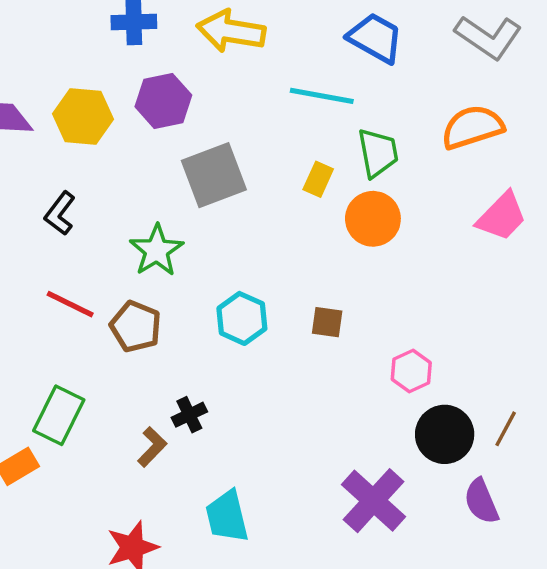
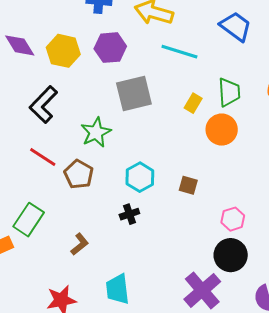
cyan line: (322, 96) -> (179, 52), moved
black L-shape: (60, 213) -> (43, 105), size x1.5
black cross: (189, 415) -> (129, 214), moved
black circle: (445, 434) -> (231, 255), moved

